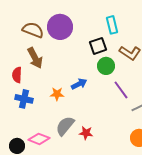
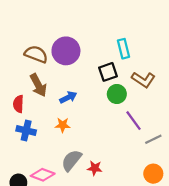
blue arrow: (79, 84) -> (68, 97), moved

